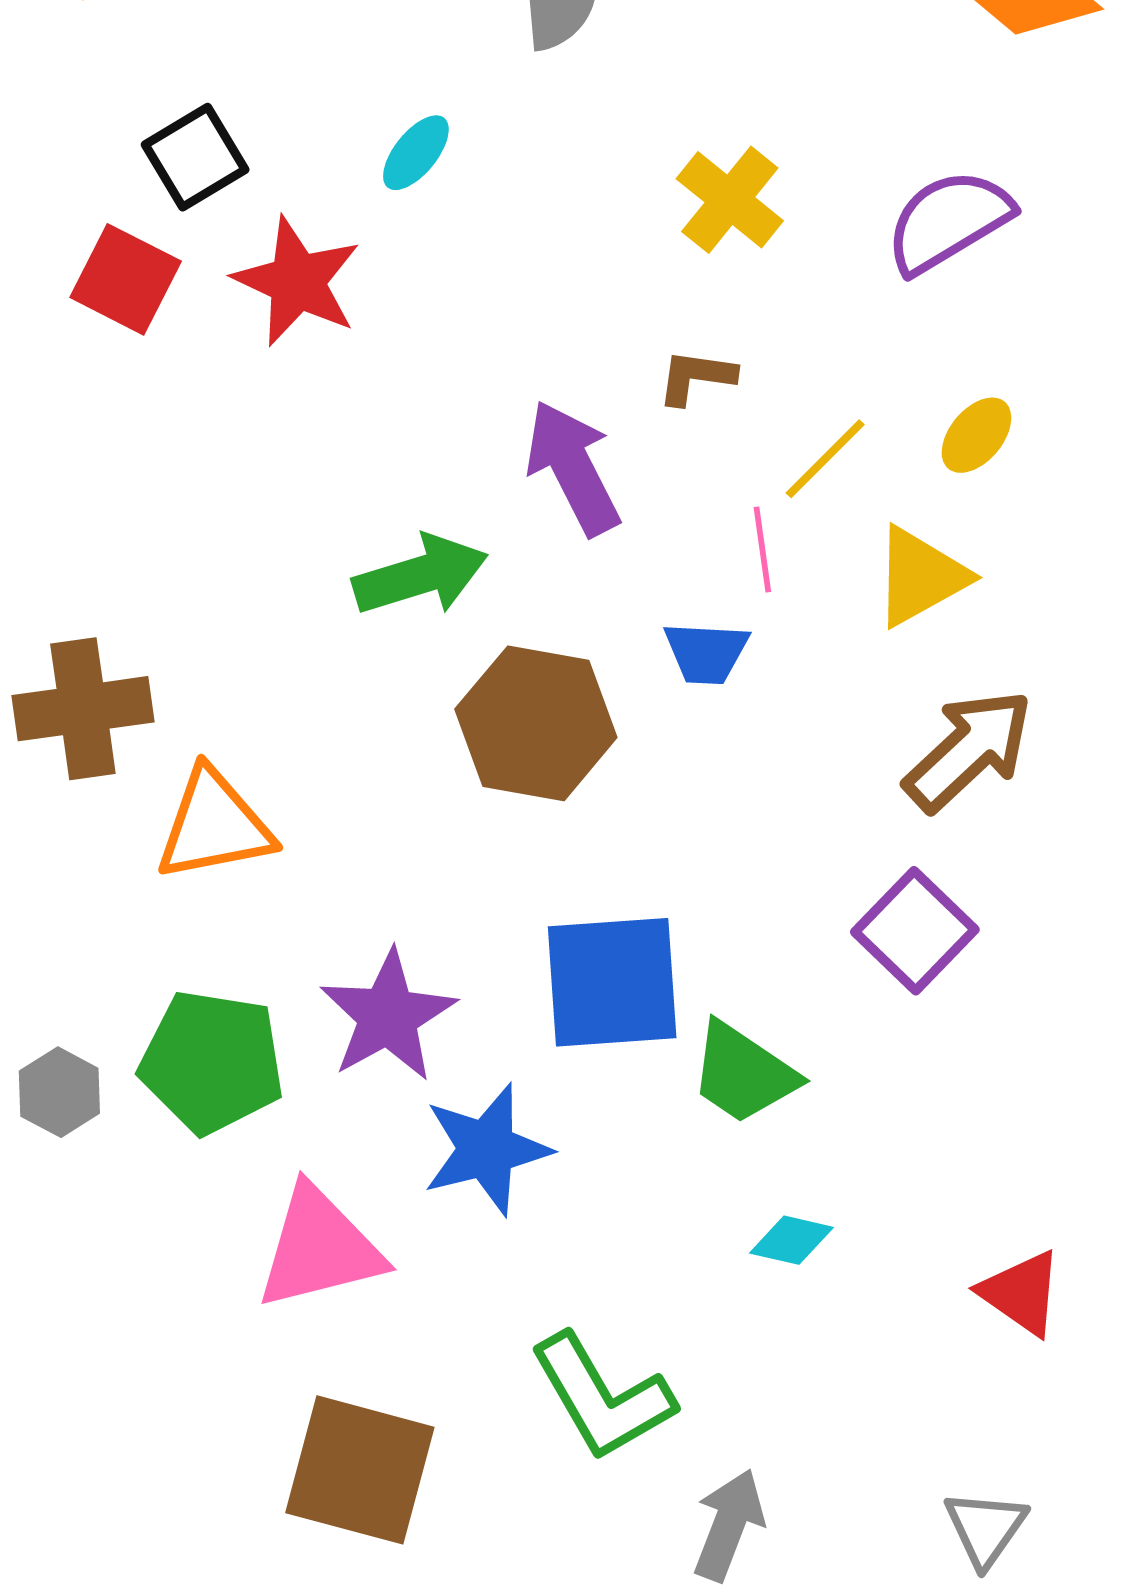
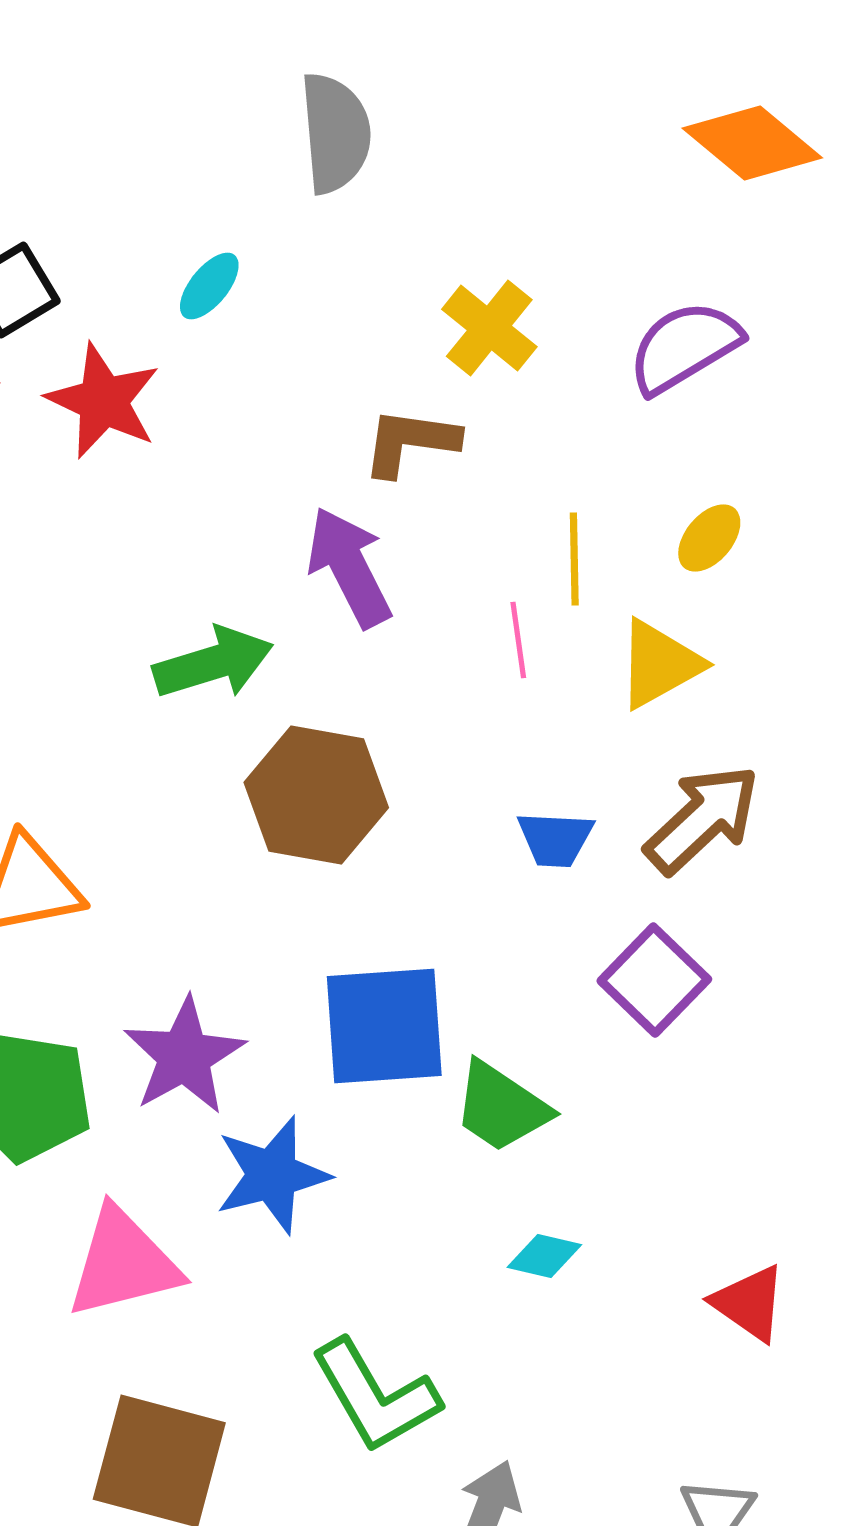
brown L-shape: (696, 377) -> (410, 442), moved, size x1.4
yellow line: (825, 459) -> (574, 559), turned -46
blue trapezoid: (706, 653) -> (555, 839), moved

